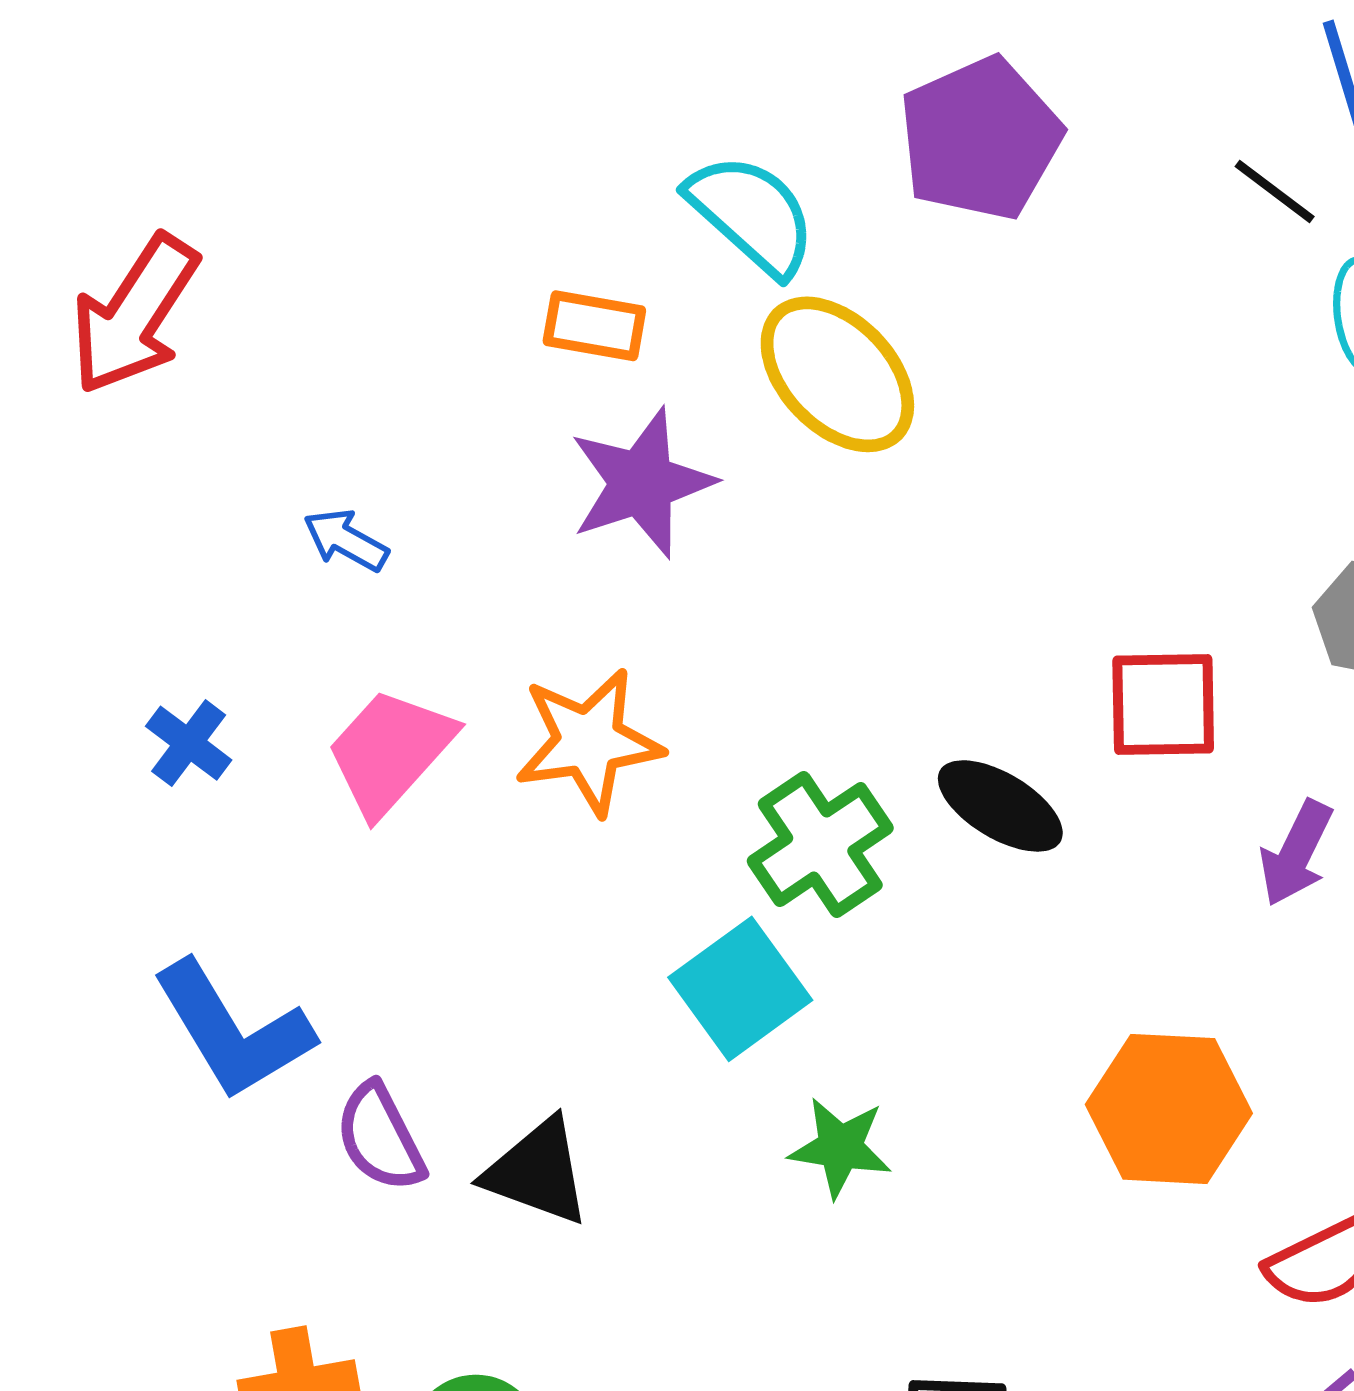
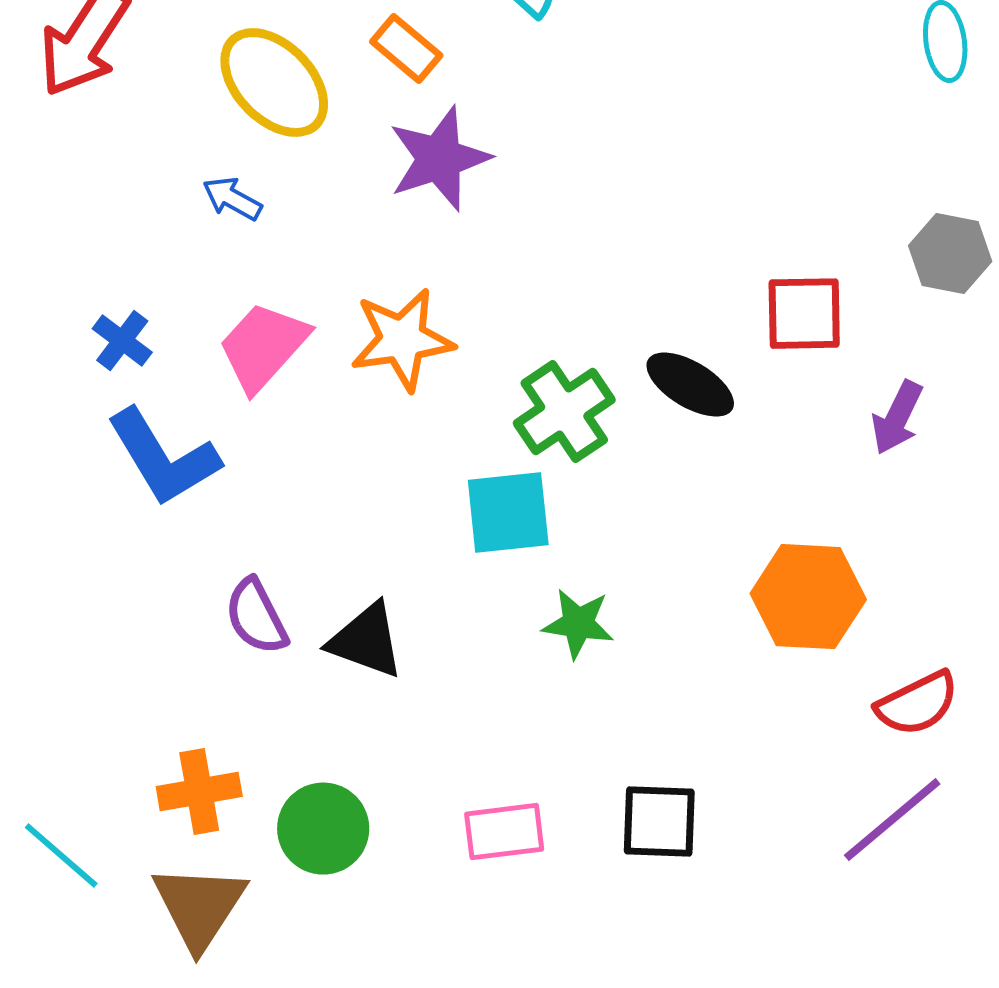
orange rectangle: (594, 326) -> (406, 49), turned 30
yellow ellipse: (837, 374) -> (274, 83), moved
cyan square: (740, 989) -> (508, 513), turned 30
blue L-shape: (233, 1030) -> (163, 458), moved

